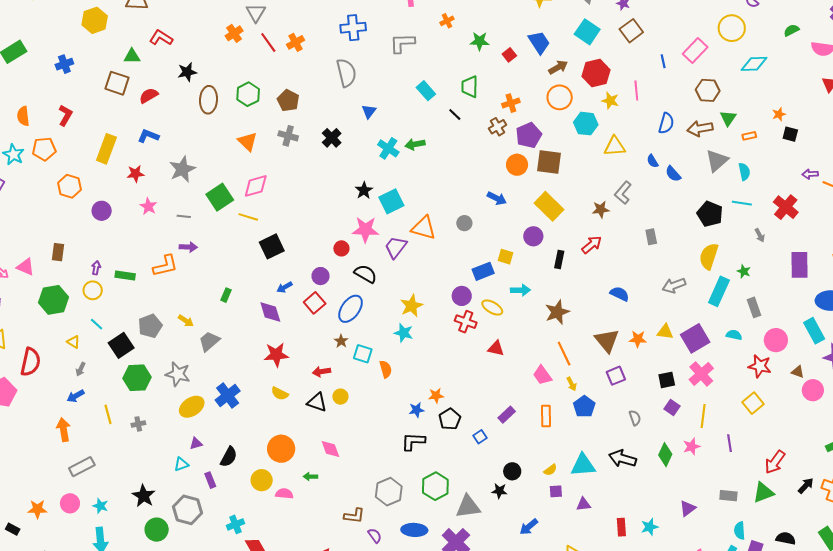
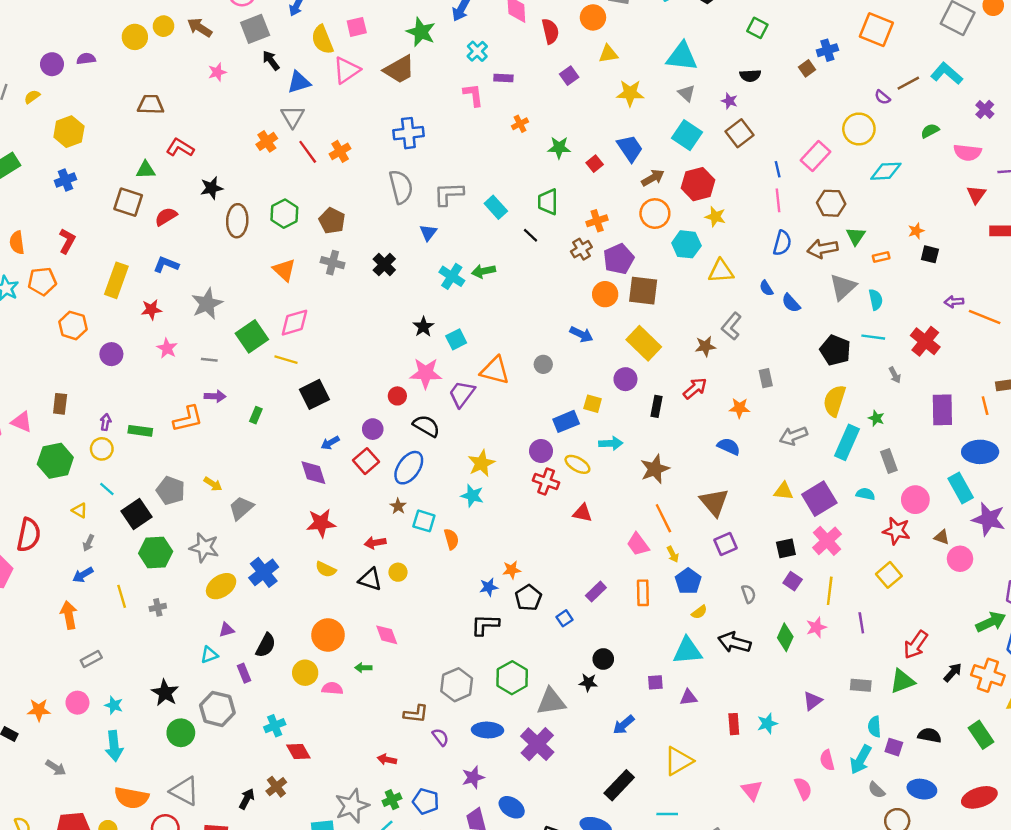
yellow hexagon: (95, 20) -> (69, 132), moved
gray L-shape: (402, 43) -> (449, 194), moved
pink line: (636, 91) -> (778, 200), moved
cyan square: (391, 201) -> (456, 339), size x0.7
green rectangle: (226, 295) -> (256, 415), moved
gray pentagon: (150, 326) -> (171, 491), turned -30
orange star: (638, 339) -> (739, 408), moved
gray rectangle: (82, 467) -> (91, 659), size x0.7
yellow semicircle: (550, 470) -> (699, 612), moved

